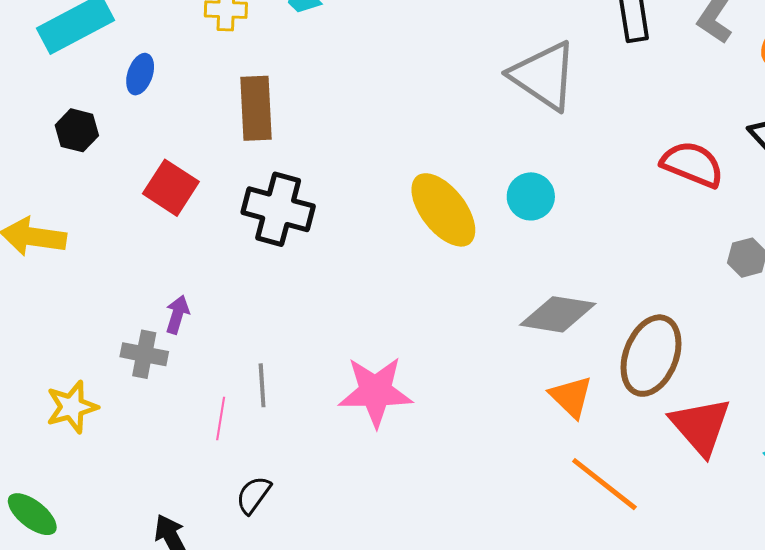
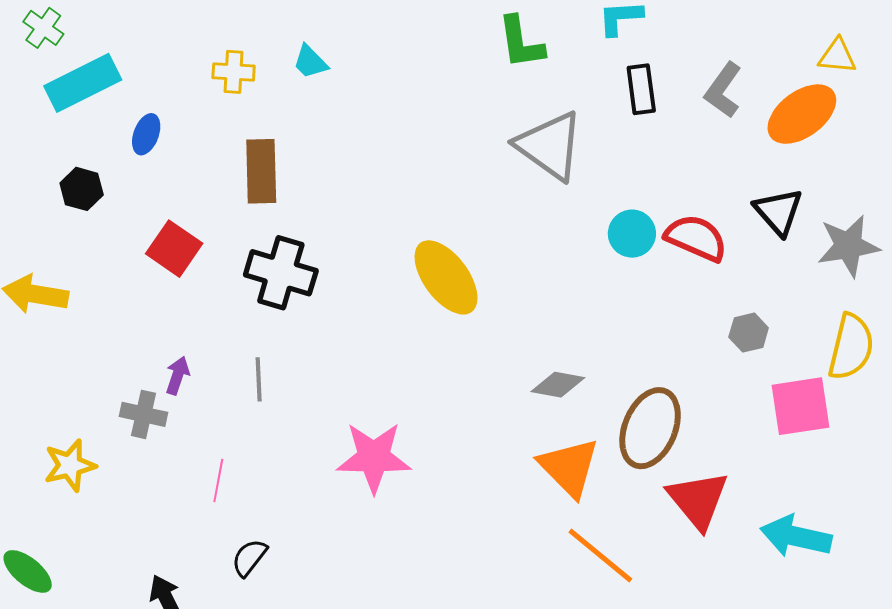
cyan circle: (531, 196) -> (632, 234), moved
gray diamond: (558, 314) -> (558, 385), size x0.7
gray line: (262, 385) -> (259, 379), moved
orange triangle: (571, 397) -> (569, 467), size x1.4

